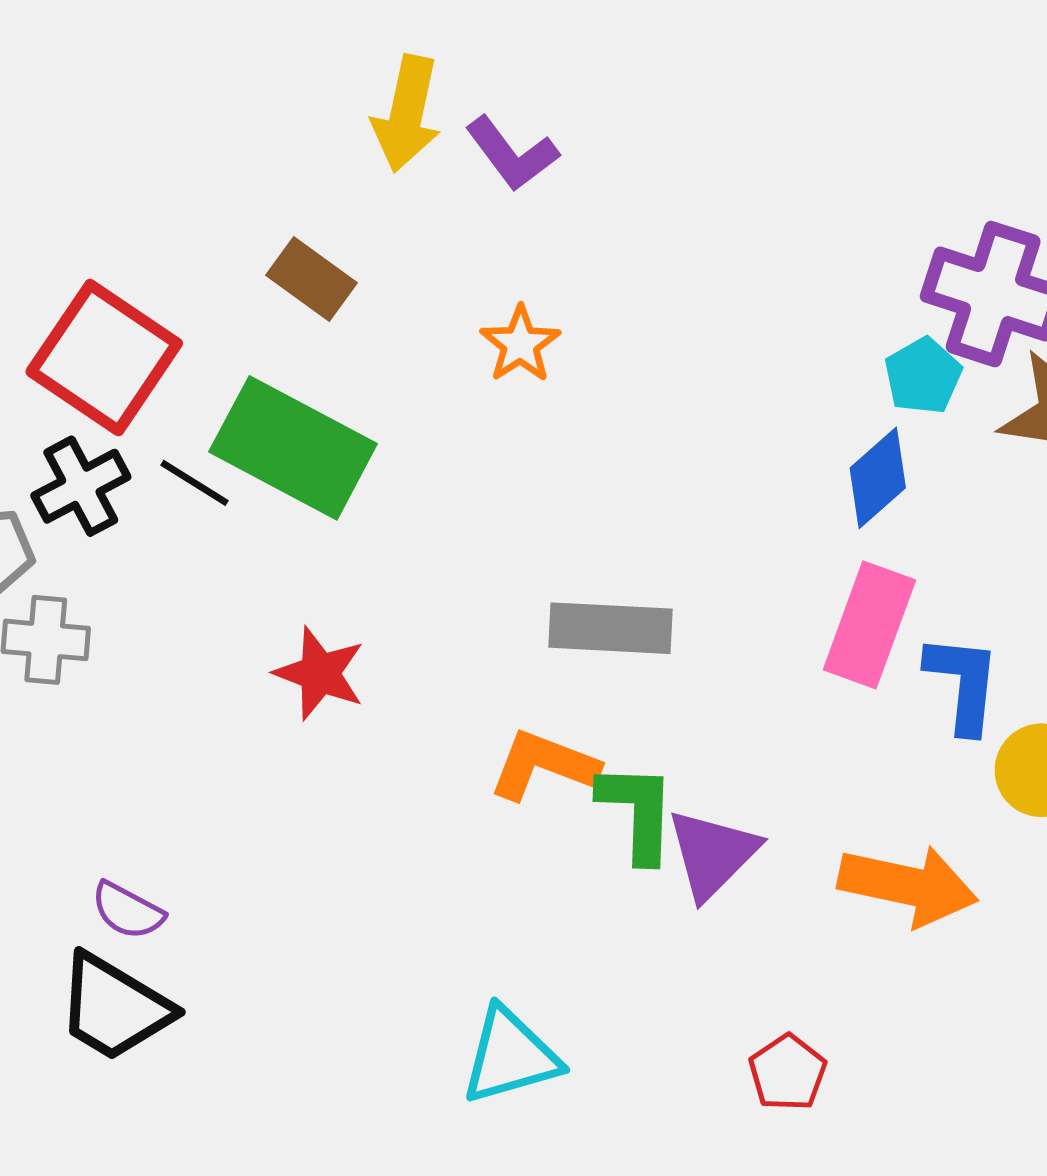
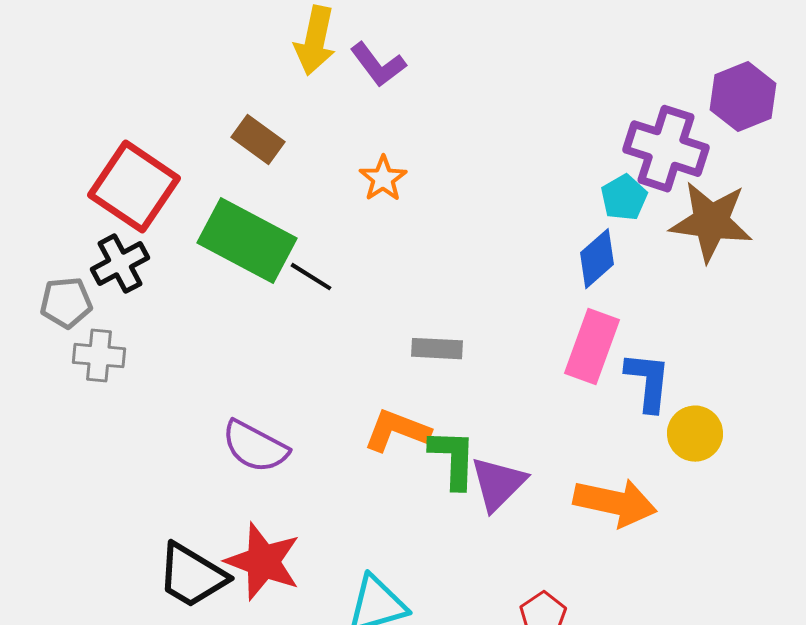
black line: (194, 483) -> (311, 277), moved
gray rectangle: (610, 628) -> (437, 349), size x0.7
red star: (320, 673) -> (263, 562), moved, size x1.4
purple semicircle: (128, 911) -> (255, 447), moved, size x1.5
black trapezoid: (114, 1007) -> (192, 576), moved

